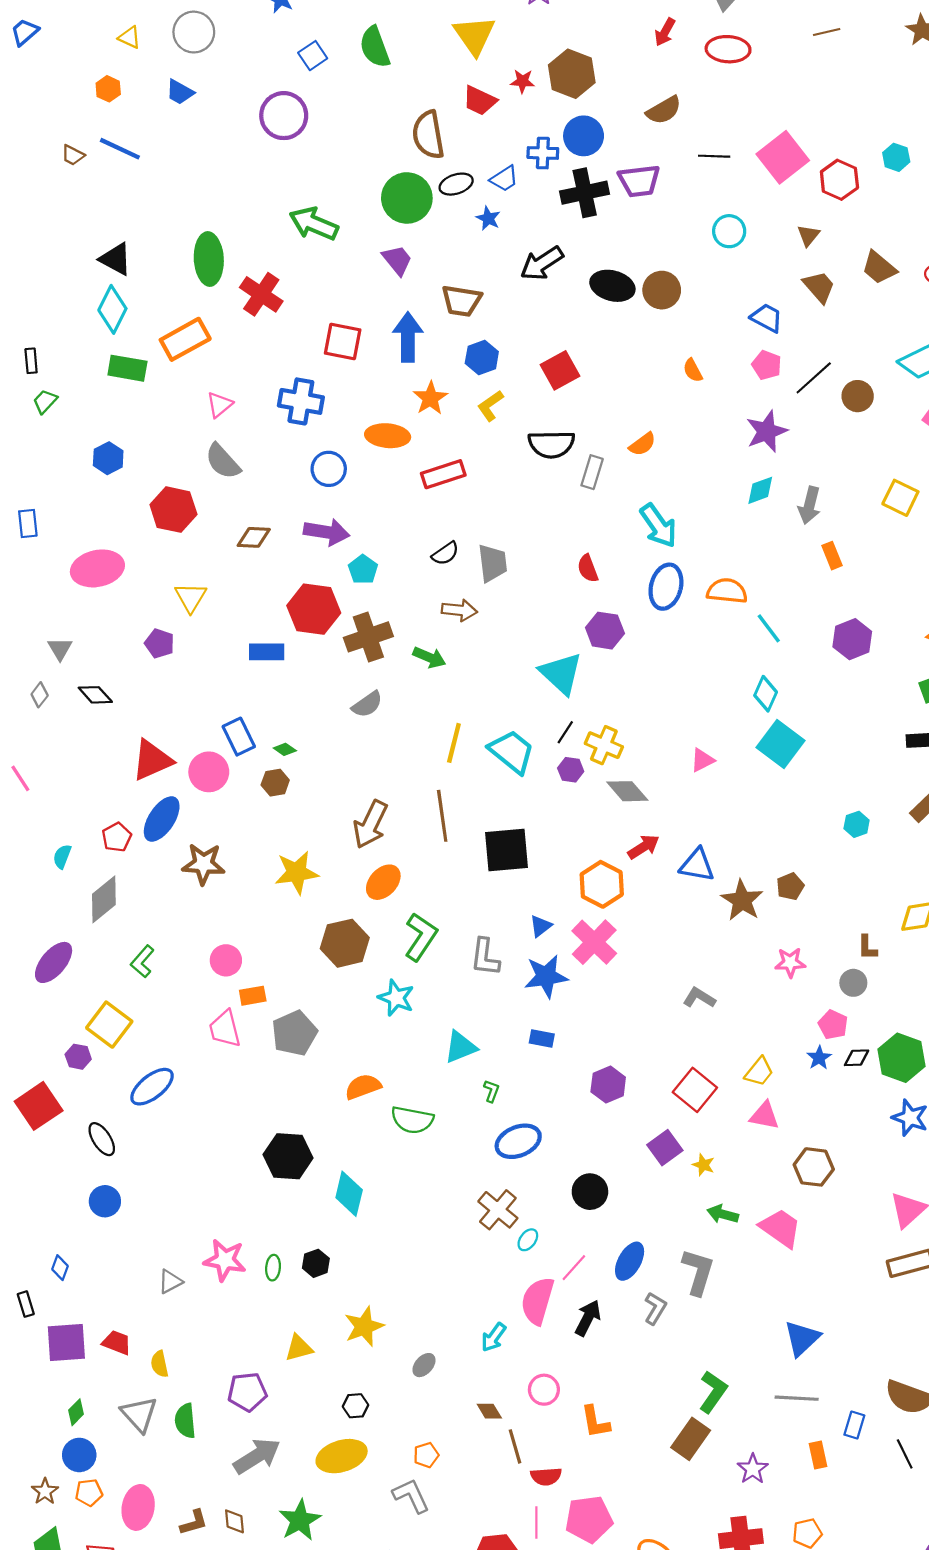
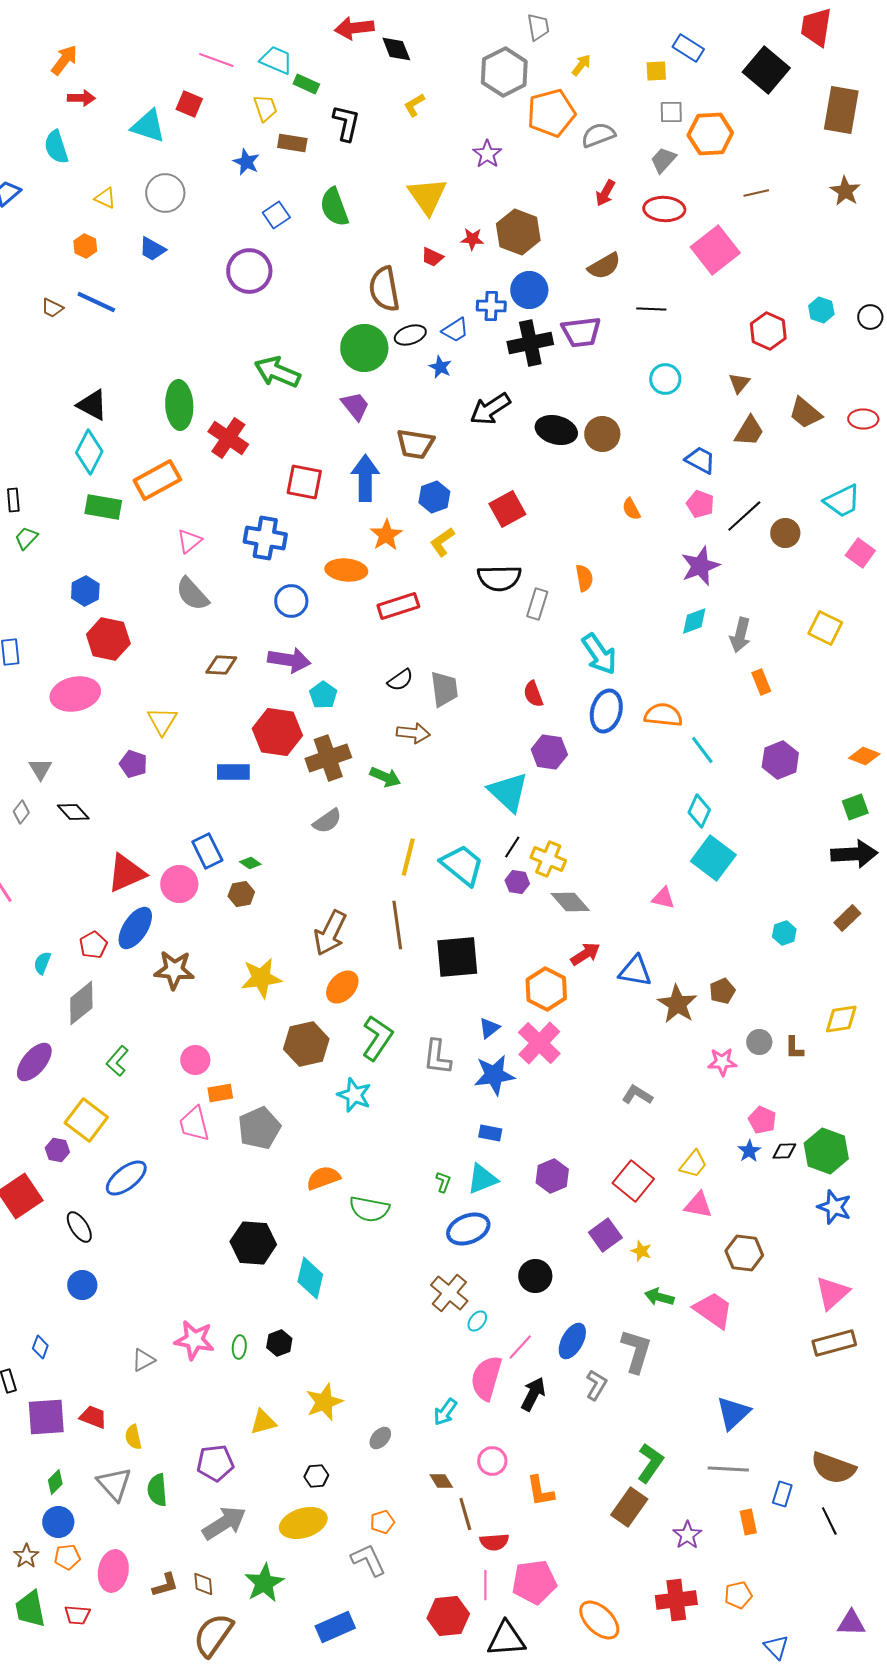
red trapezoid: (480, 101) -> (432, 257), size x0.7
pink square: (783, 157) -> (715, 250), moved
brown trapezoid: (819, 287) -> (749, 431), turned 72
orange semicircle: (642, 444) -> (584, 578), turned -64
red hexagon: (173, 510) -> (108, 639), moved
pink triangle: (702, 760) -> (663, 898), moved, turned 40
gray circle: (853, 983) -> (759, 1042), moved
cyan triangle: (460, 1047) -> (482, 1179), moved

